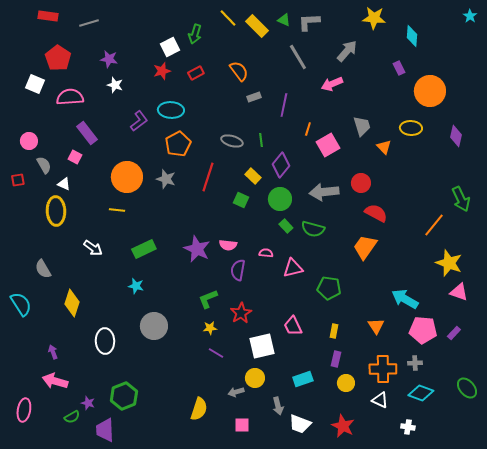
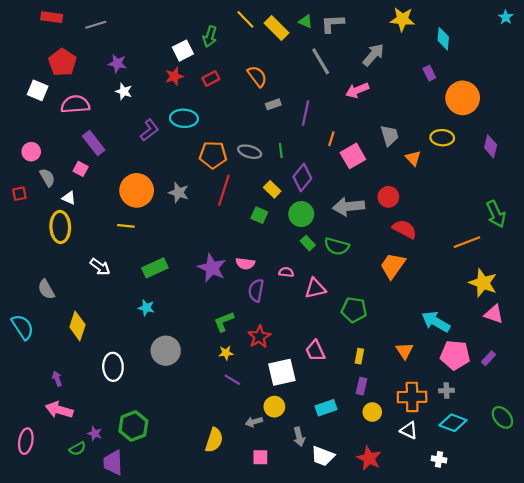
orange pentagon: (178, 144) -> (213, 155), moved, turned 30
orange line: (434, 225) -> (467, 242), turned 30

